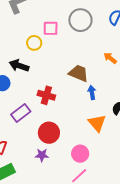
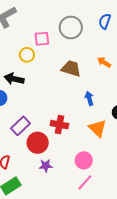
brown trapezoid: (79, 73) -> (71, 69), moved
red cross: (46, 95) -> (59, 125), moved
red circle: (49, 133) -> (38, 143), moved

